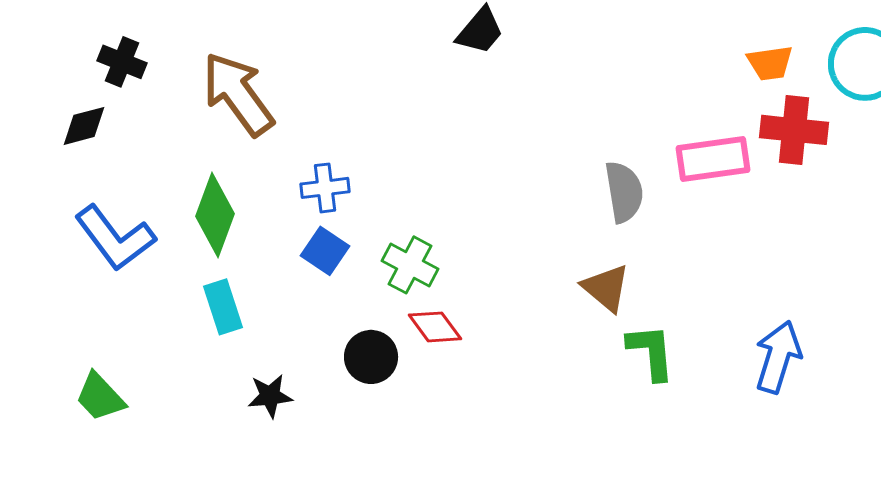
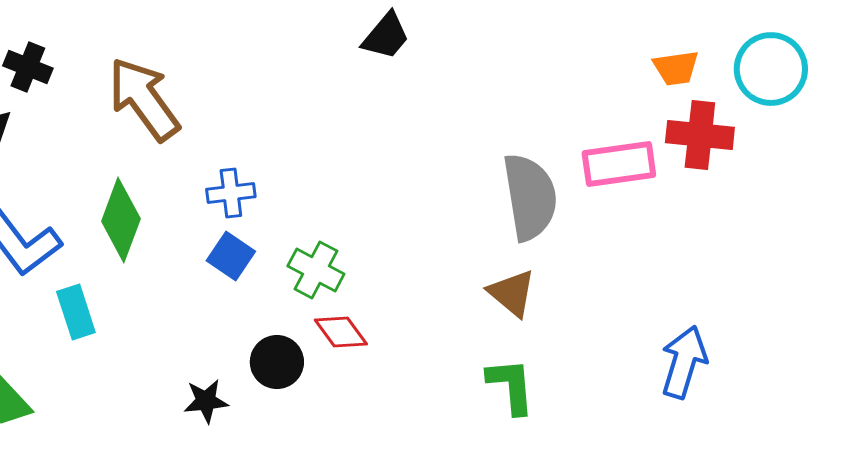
gray semicircle: (624, 192) -> (530, 197), size x1.4
cyan rectangle: (223, 307) -> (76, 312), moved
green L-shape: (651, 352) -> (511, 386), moved
black star: (270, 396) -> (206, 401), moved

